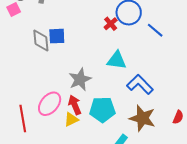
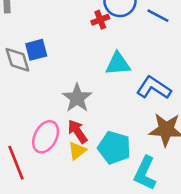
red cross: (111, 24) -> (100, 20), turned 32
cyan pentagon: (102, 110) -> (114, 148), moved, turned 30

